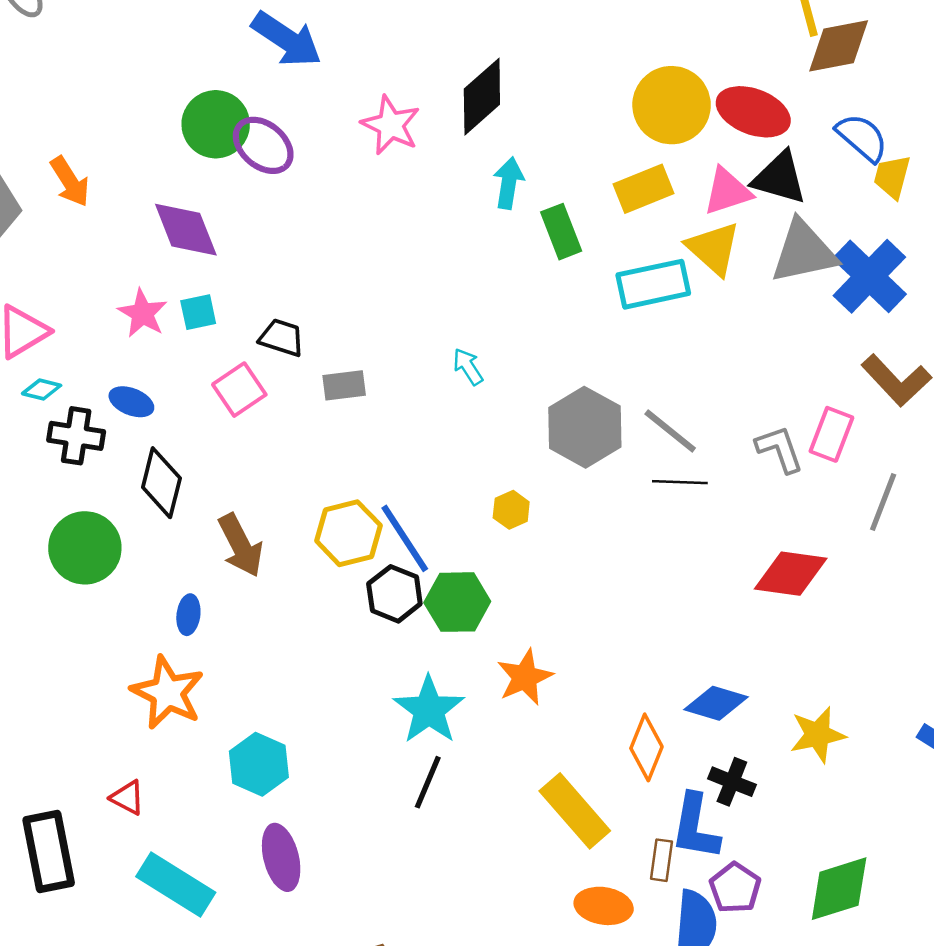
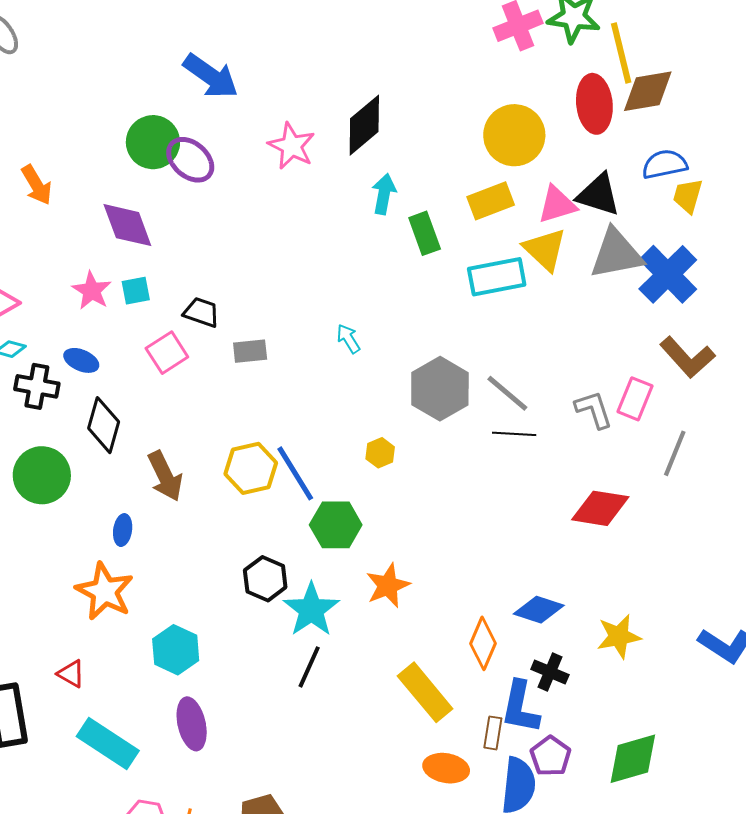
red ellipse: (753, 112) -> (594, 104), moved, turned 62
blue semicircle: (862, 138) -> (665, 164), turned -54
black hexagon: (394, 594) -> (265, 579), moved

